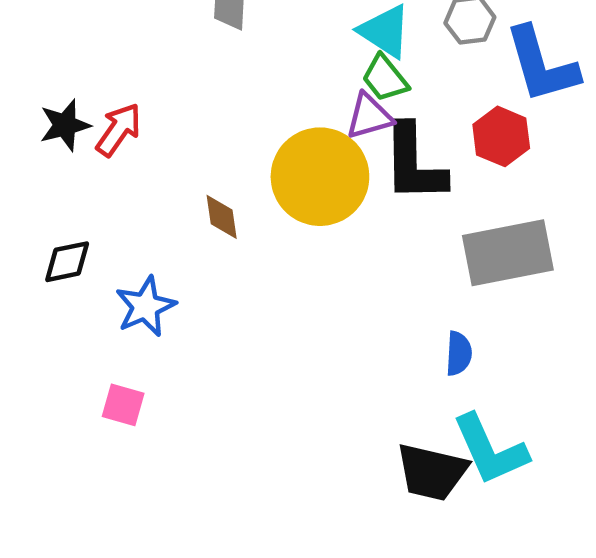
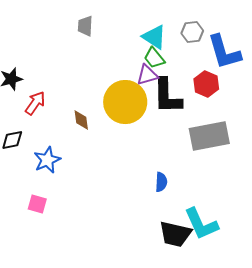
red arrow: (119, 130) -> (35, 103), moved
blue semicircle: (459, 353) -> (161, 182), moved

